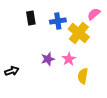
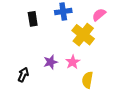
blue cross: (58, 21) -> (63, 11), moved
black arrow: (12, 71) -> (23, 75), moved, turned -48

